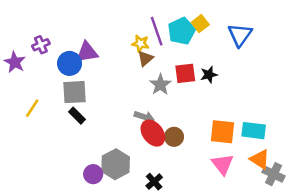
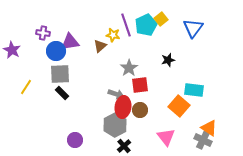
purple cross: (41, 45) -> (43, 33), moved, turned 32
brown triangle: (145, 58) -> (100, 46), moved
red square: (185, 73) -> (140, 85), moved
cyan rectangle: (254, 131) -> (194, 90), moved
orange square: (223, 132) -> (179, 106), turned 35
red ellipse: (153, 133) -> (123, 107), turned 45
gray hexagon: (116, 164) -> (115, 125), moved
pink triangle: (223, 164) -> (166, 137), moved
gray cross: (274, 174) -> (203, 140), moved

